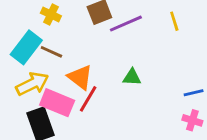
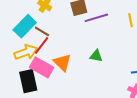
orange triangle: (80, 77) -> (62, 62), moved
red line: (88, 99) -> (42, 45), moved

